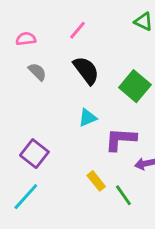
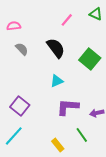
pink line: (78, 30) -> (67, 20), moved
purple L-shape: (121, 139) -> (68, 107), moved
yellow rectangle: (96, 181) -> (58, 145), moved

